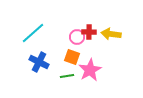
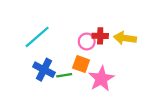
green line: (67, 76) -> (64, 75), moved

